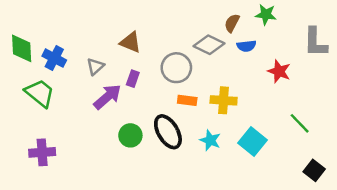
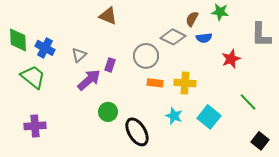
brown triangle: (130, 42) -> (108, 16), moved
red star: (279, 71) -> (231, 59), turned 30
black ellipse: (168, 132) -> (137, 132), moved

